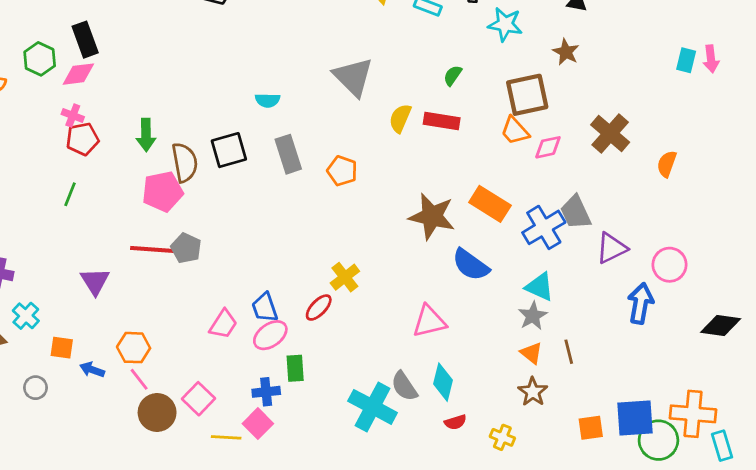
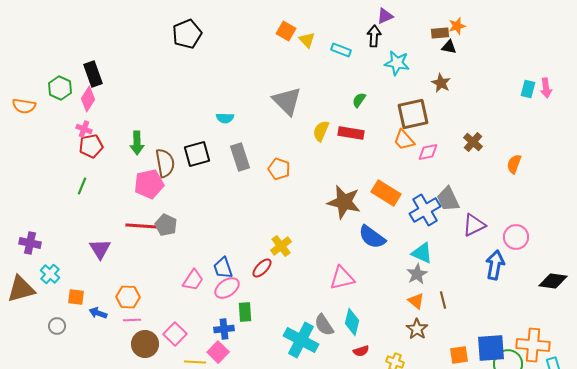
pink diamond: (78, 74) -> (88, 99), turned -50
brown cross: (610, 133) -> (473, 142), size x0.7
pink line: (139, 379) -> (132, 320), turned -54

